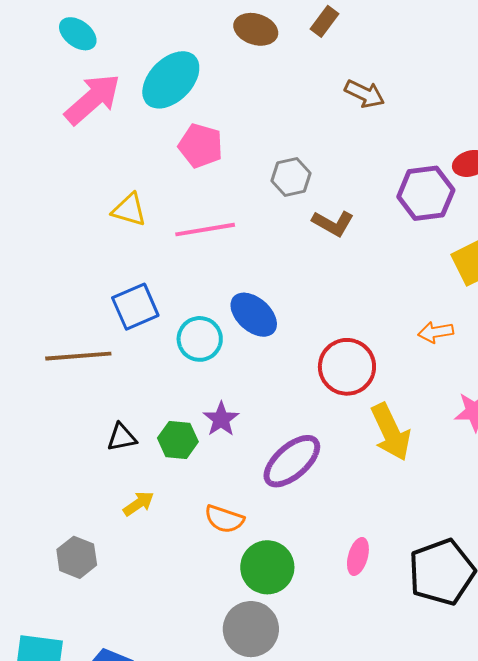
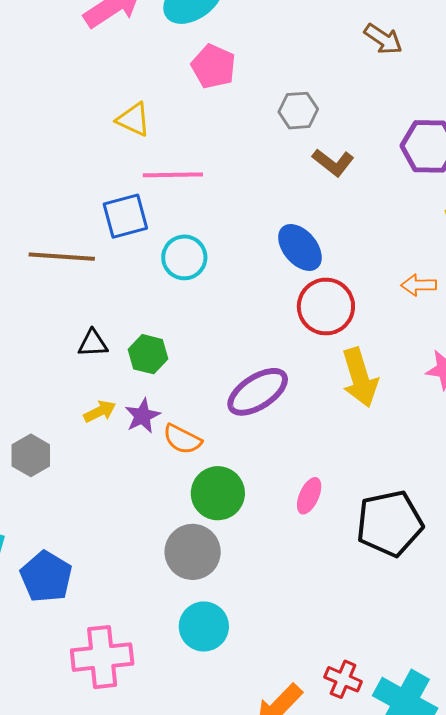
pink line: (205, 230) -> (173, 175), moved
blue ellipse: (254, 315) -> (300, 247), moved
purple star: (221, 419) -> (143, 416), moved

